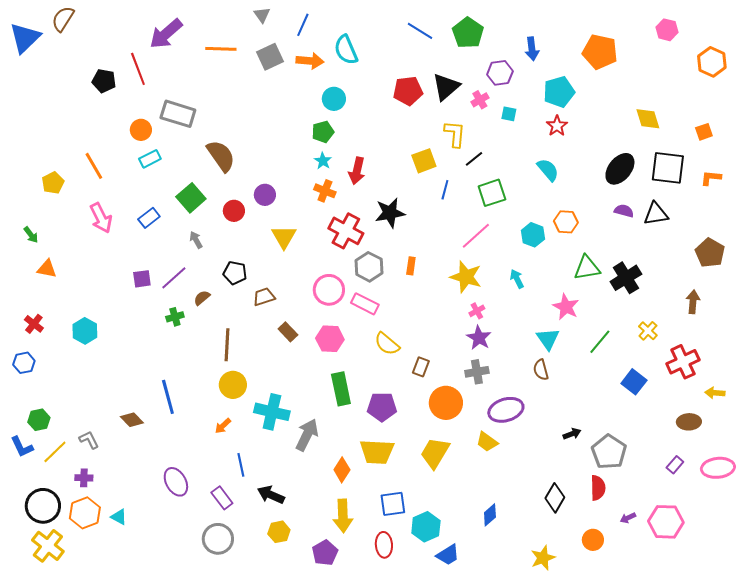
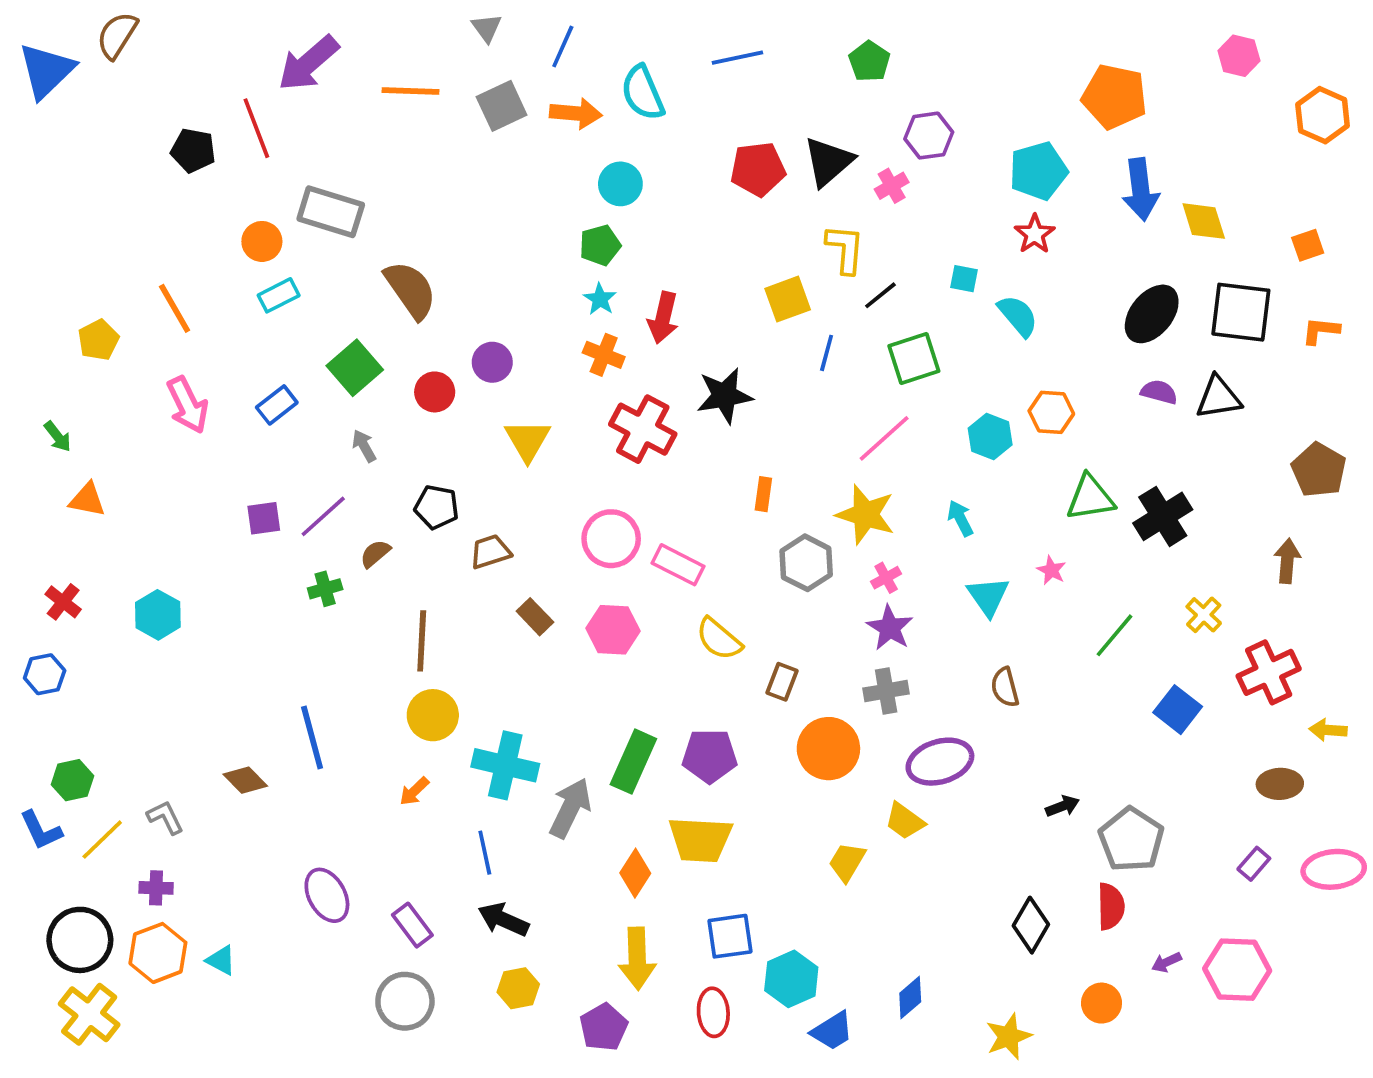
blue line: (420, 31) -> (737, 58), moved, turned -44
green pentagon: (468, 33) -> (869, 61), size x0.7
blue arrow: (532, 49) -> (1141, 189), moved, size x1.4
cyan square: (509, 114) -> (964, 279), moved
gray hexagon: (369, 267) -> (806, 563), moved
pink star: (566, 307) -> (1051, 570), size x0.6
cyan triangle: (548, 339) -> (988, 596), moved
green rectangle: (341, 389) -> (633, 762), moved, turned 36
yellow trapezoid: (435, 453) -> (847, 862), moved, size x0.7
blue line: (241, 465) -> (485, 853), moved
blue diamond: (490, 515) -> (910, 997), moved

